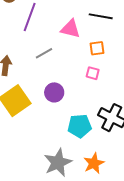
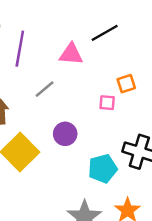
black line: (101, 16) -> (105, 33), turned -30
orange square: (97, 48) -> (126, 84), moved

